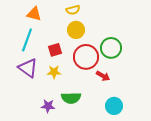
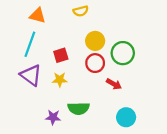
yellow circle: (76, 30) -> (95, 41), moved
red circle: (86, 57) -> (95, 63), size x0.7

